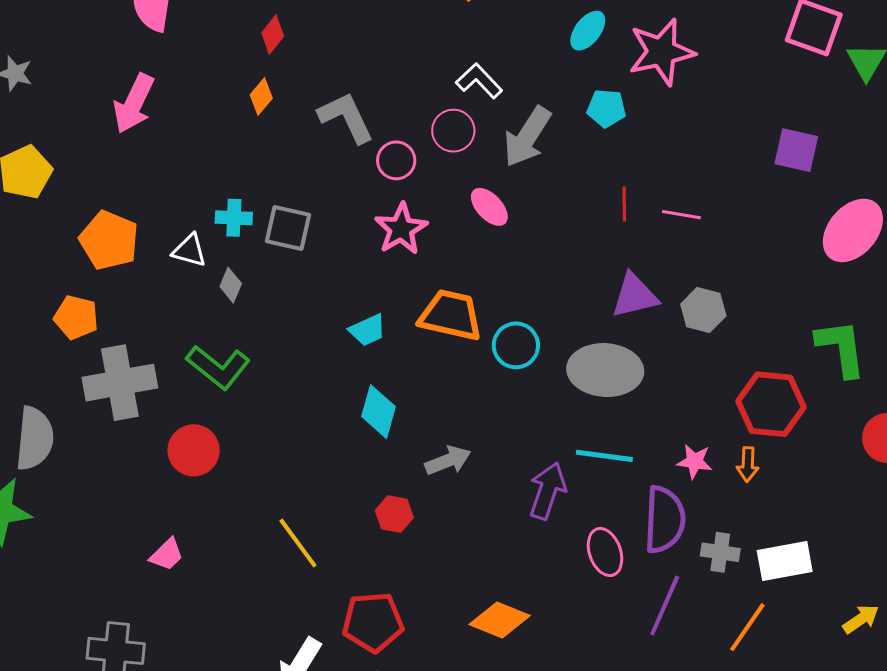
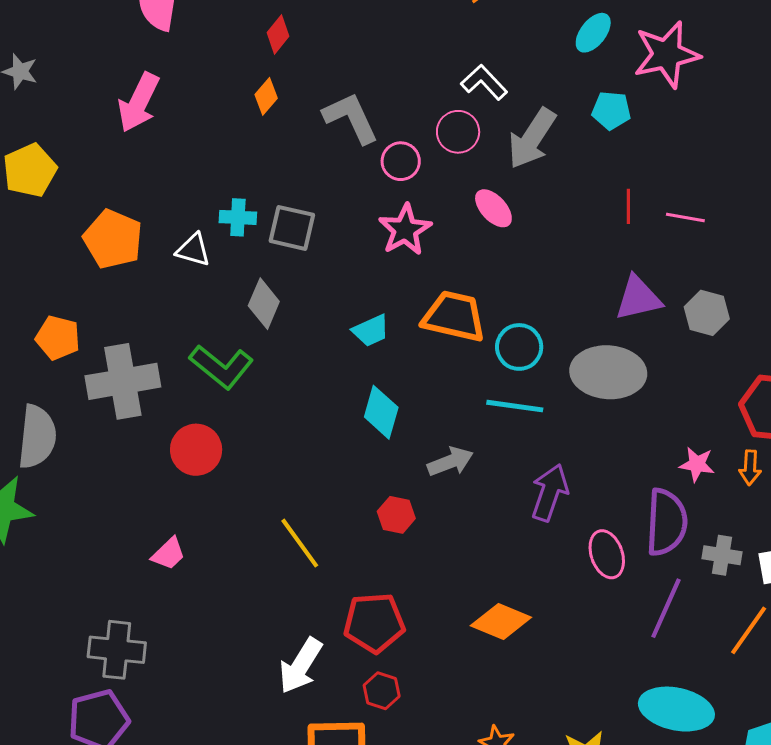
gray diamond: (231, 285) -> (264, 304), moved, size x1.4
orange pentagon: (76, 317) -> (58, 338), moved
cyan line: (604, 456) -> (515, 406), moved

